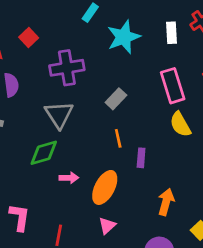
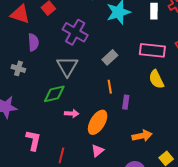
purple cross: (67, 68) -> (75, 32), turned 35
pink rectangle: (173, 86) -> (152, 50), turned -70
orange arrow: (166, 202) -> (142, 136), turned 60

